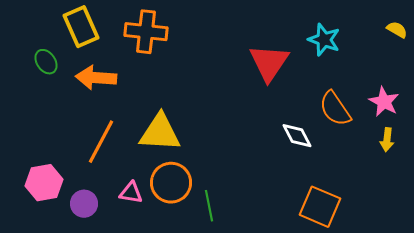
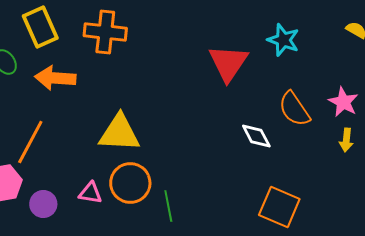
orange line: (101, 142) -> (30, 142), moved

